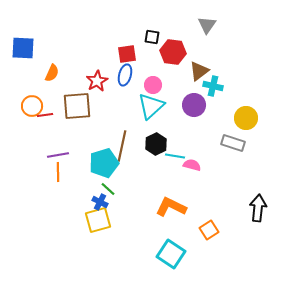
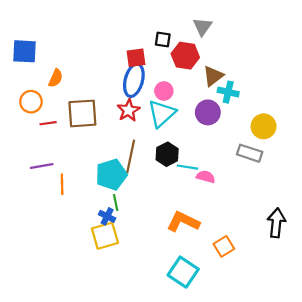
gray triangle: (207, 25) -> (202, 27), moved
blue ellipse: (125, 75) -> (134, 80), size x1.4
red star: (97, 81) -> (128, 110), moved
orange circle: (32, 106) -> (31, 102), moved
purple line: (58, 155) -> (42, 166), moved
green line: (108, 189) -> (116, 202), turned 35

